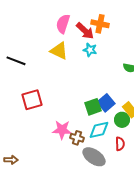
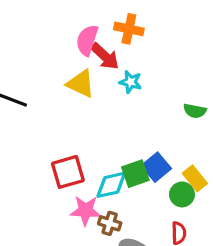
orange cross: (100, 24) -> (129, 29), moved
red arrow: (85, 31) -> (105, 56), moved
red square: (32, 100) -> (68, 172), moved
cyan diamond: (99, 130) -> (111, 185), moved

